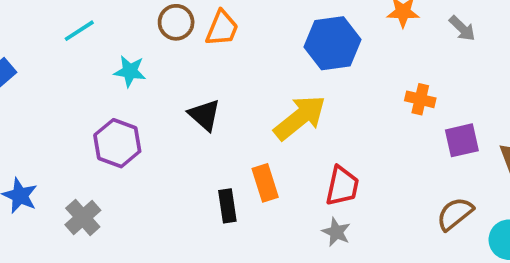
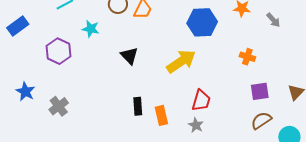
purple square: (462, 140) -> (260, 91), moved
purple hexagon: (117, 143) -> (58, 51), moved
orange rectangle: (265, 183) -> (161, 115), moved

